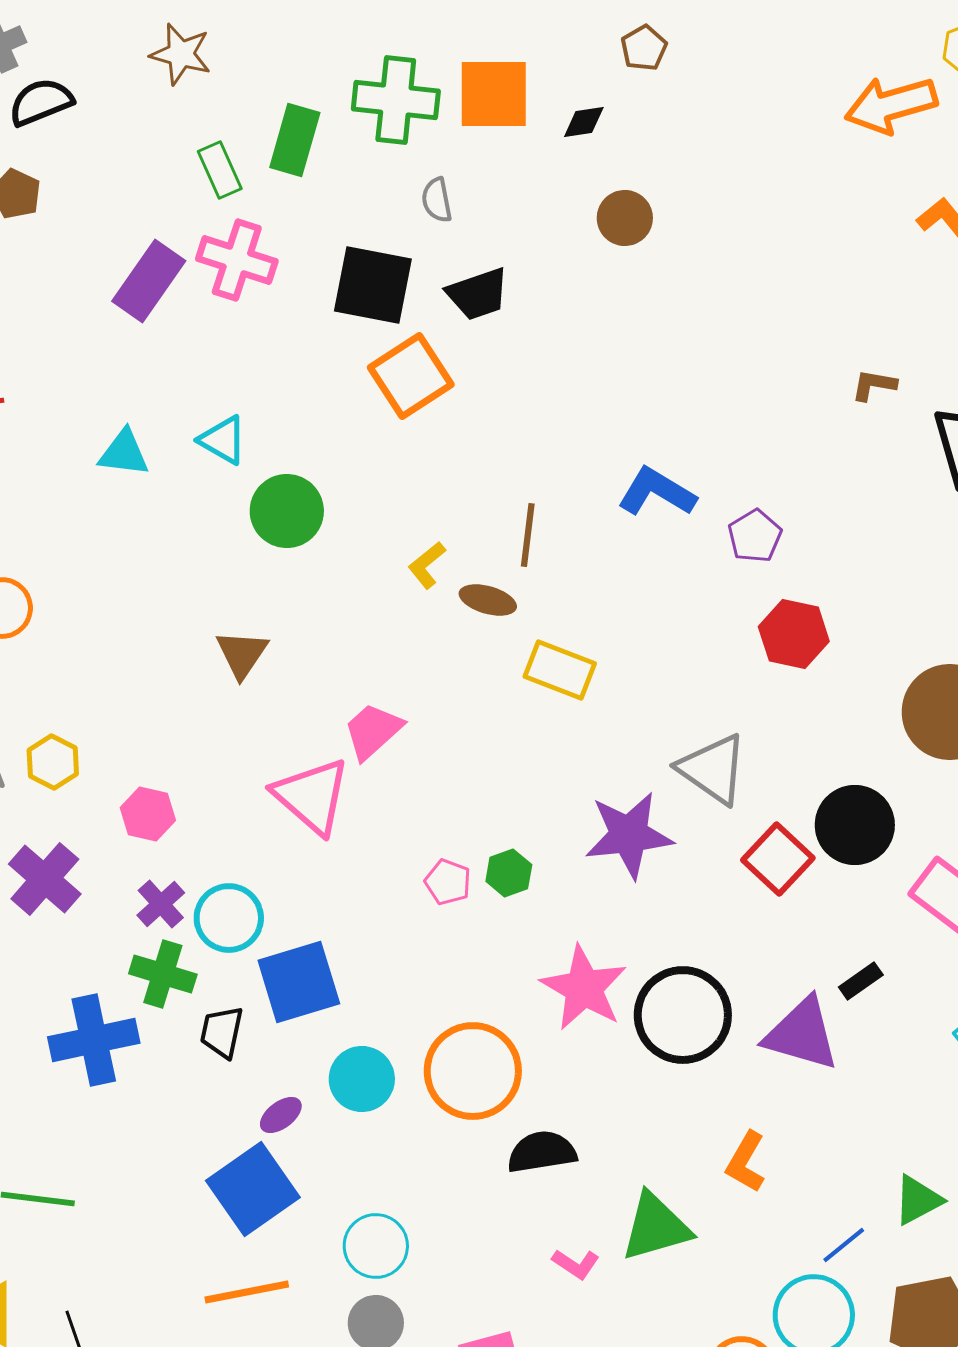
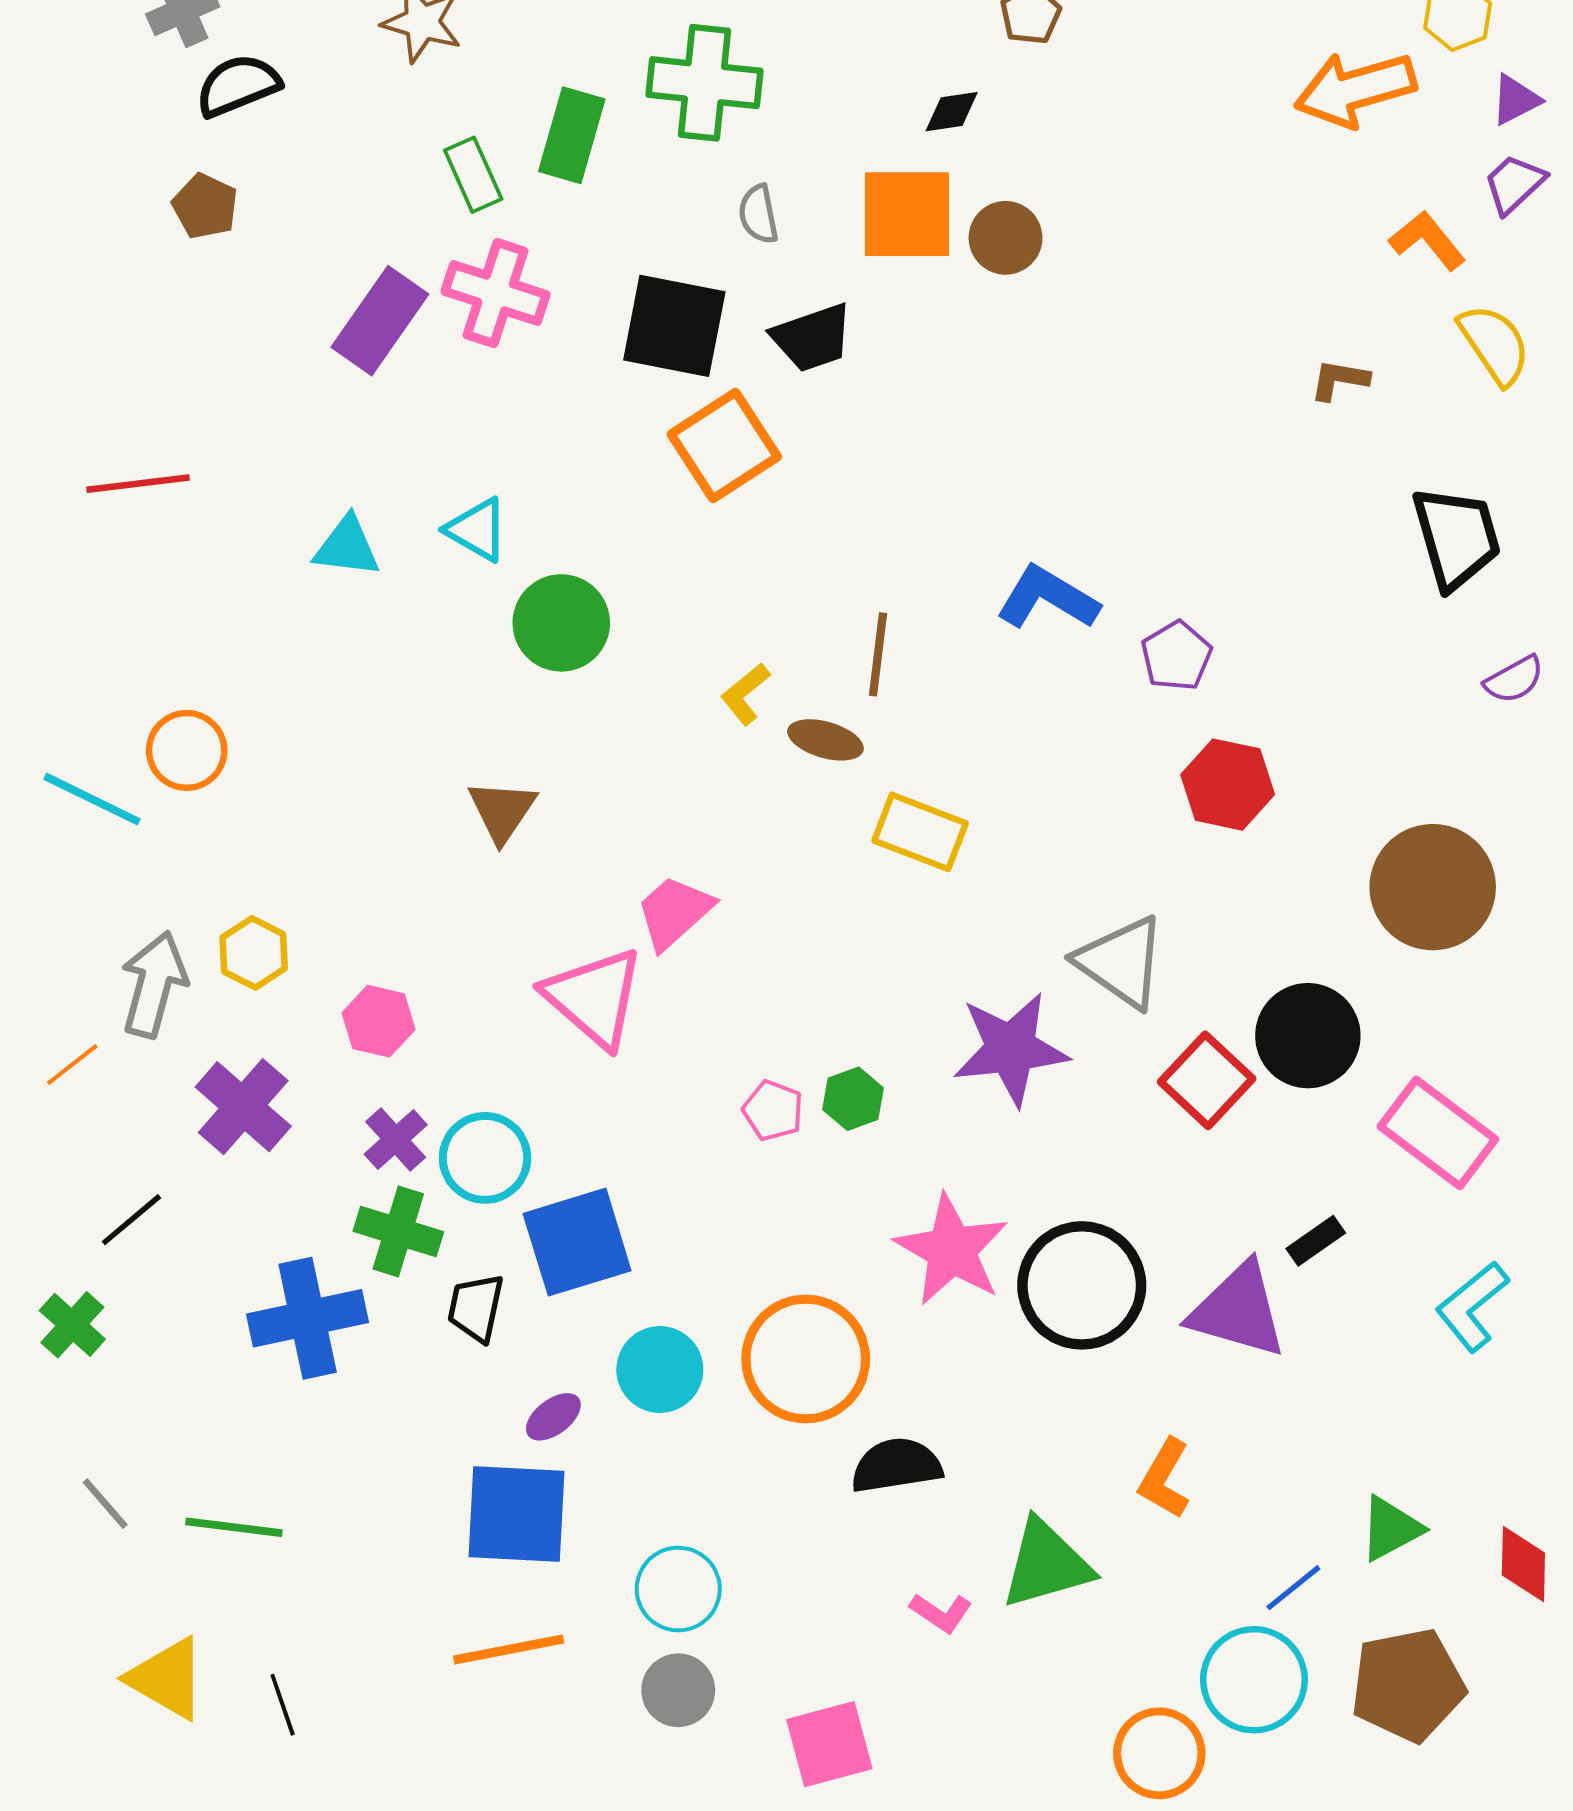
orange square: (494, 94) -> (907, 214), moved
brown L-shape: (874, 385) -> (1339, 380), moved
blue square: (253, 1189) -> (517, 1514), turned 38

